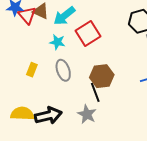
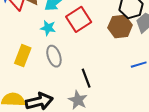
yellow rectangle: (32, 70) -> (23, 56), size x1.5
brown hexagon: (102, 76) -> (120, 26), moved

